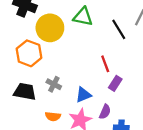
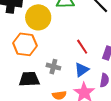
red line: (105, 64) -> (82, 47), moved

